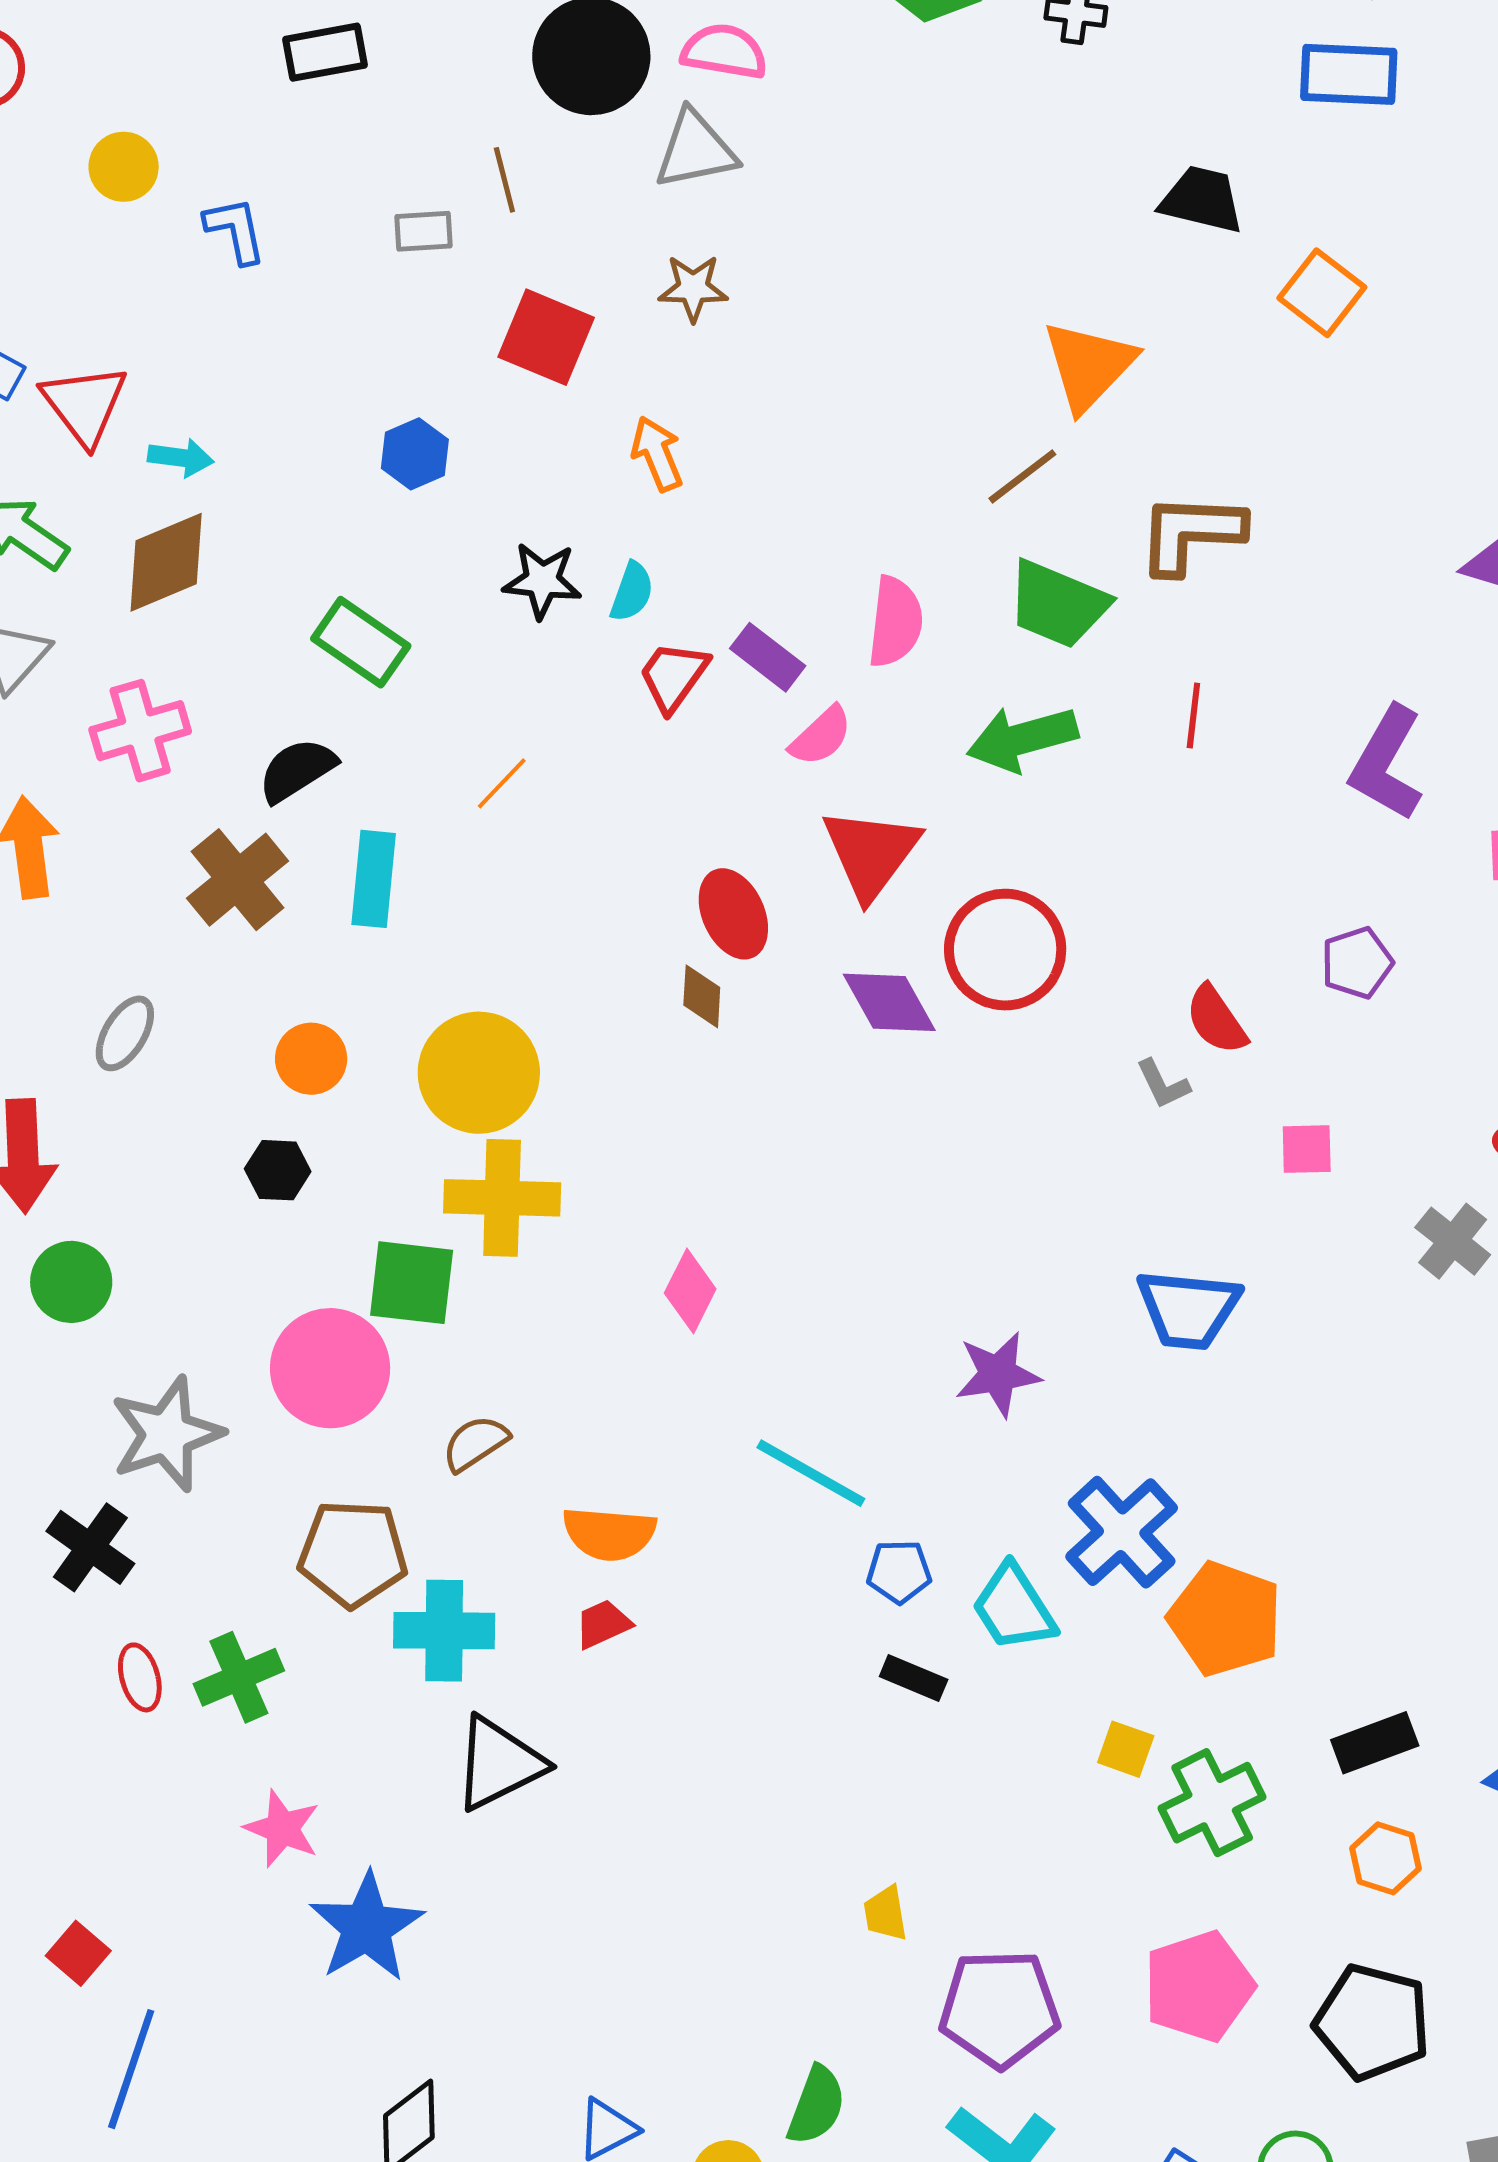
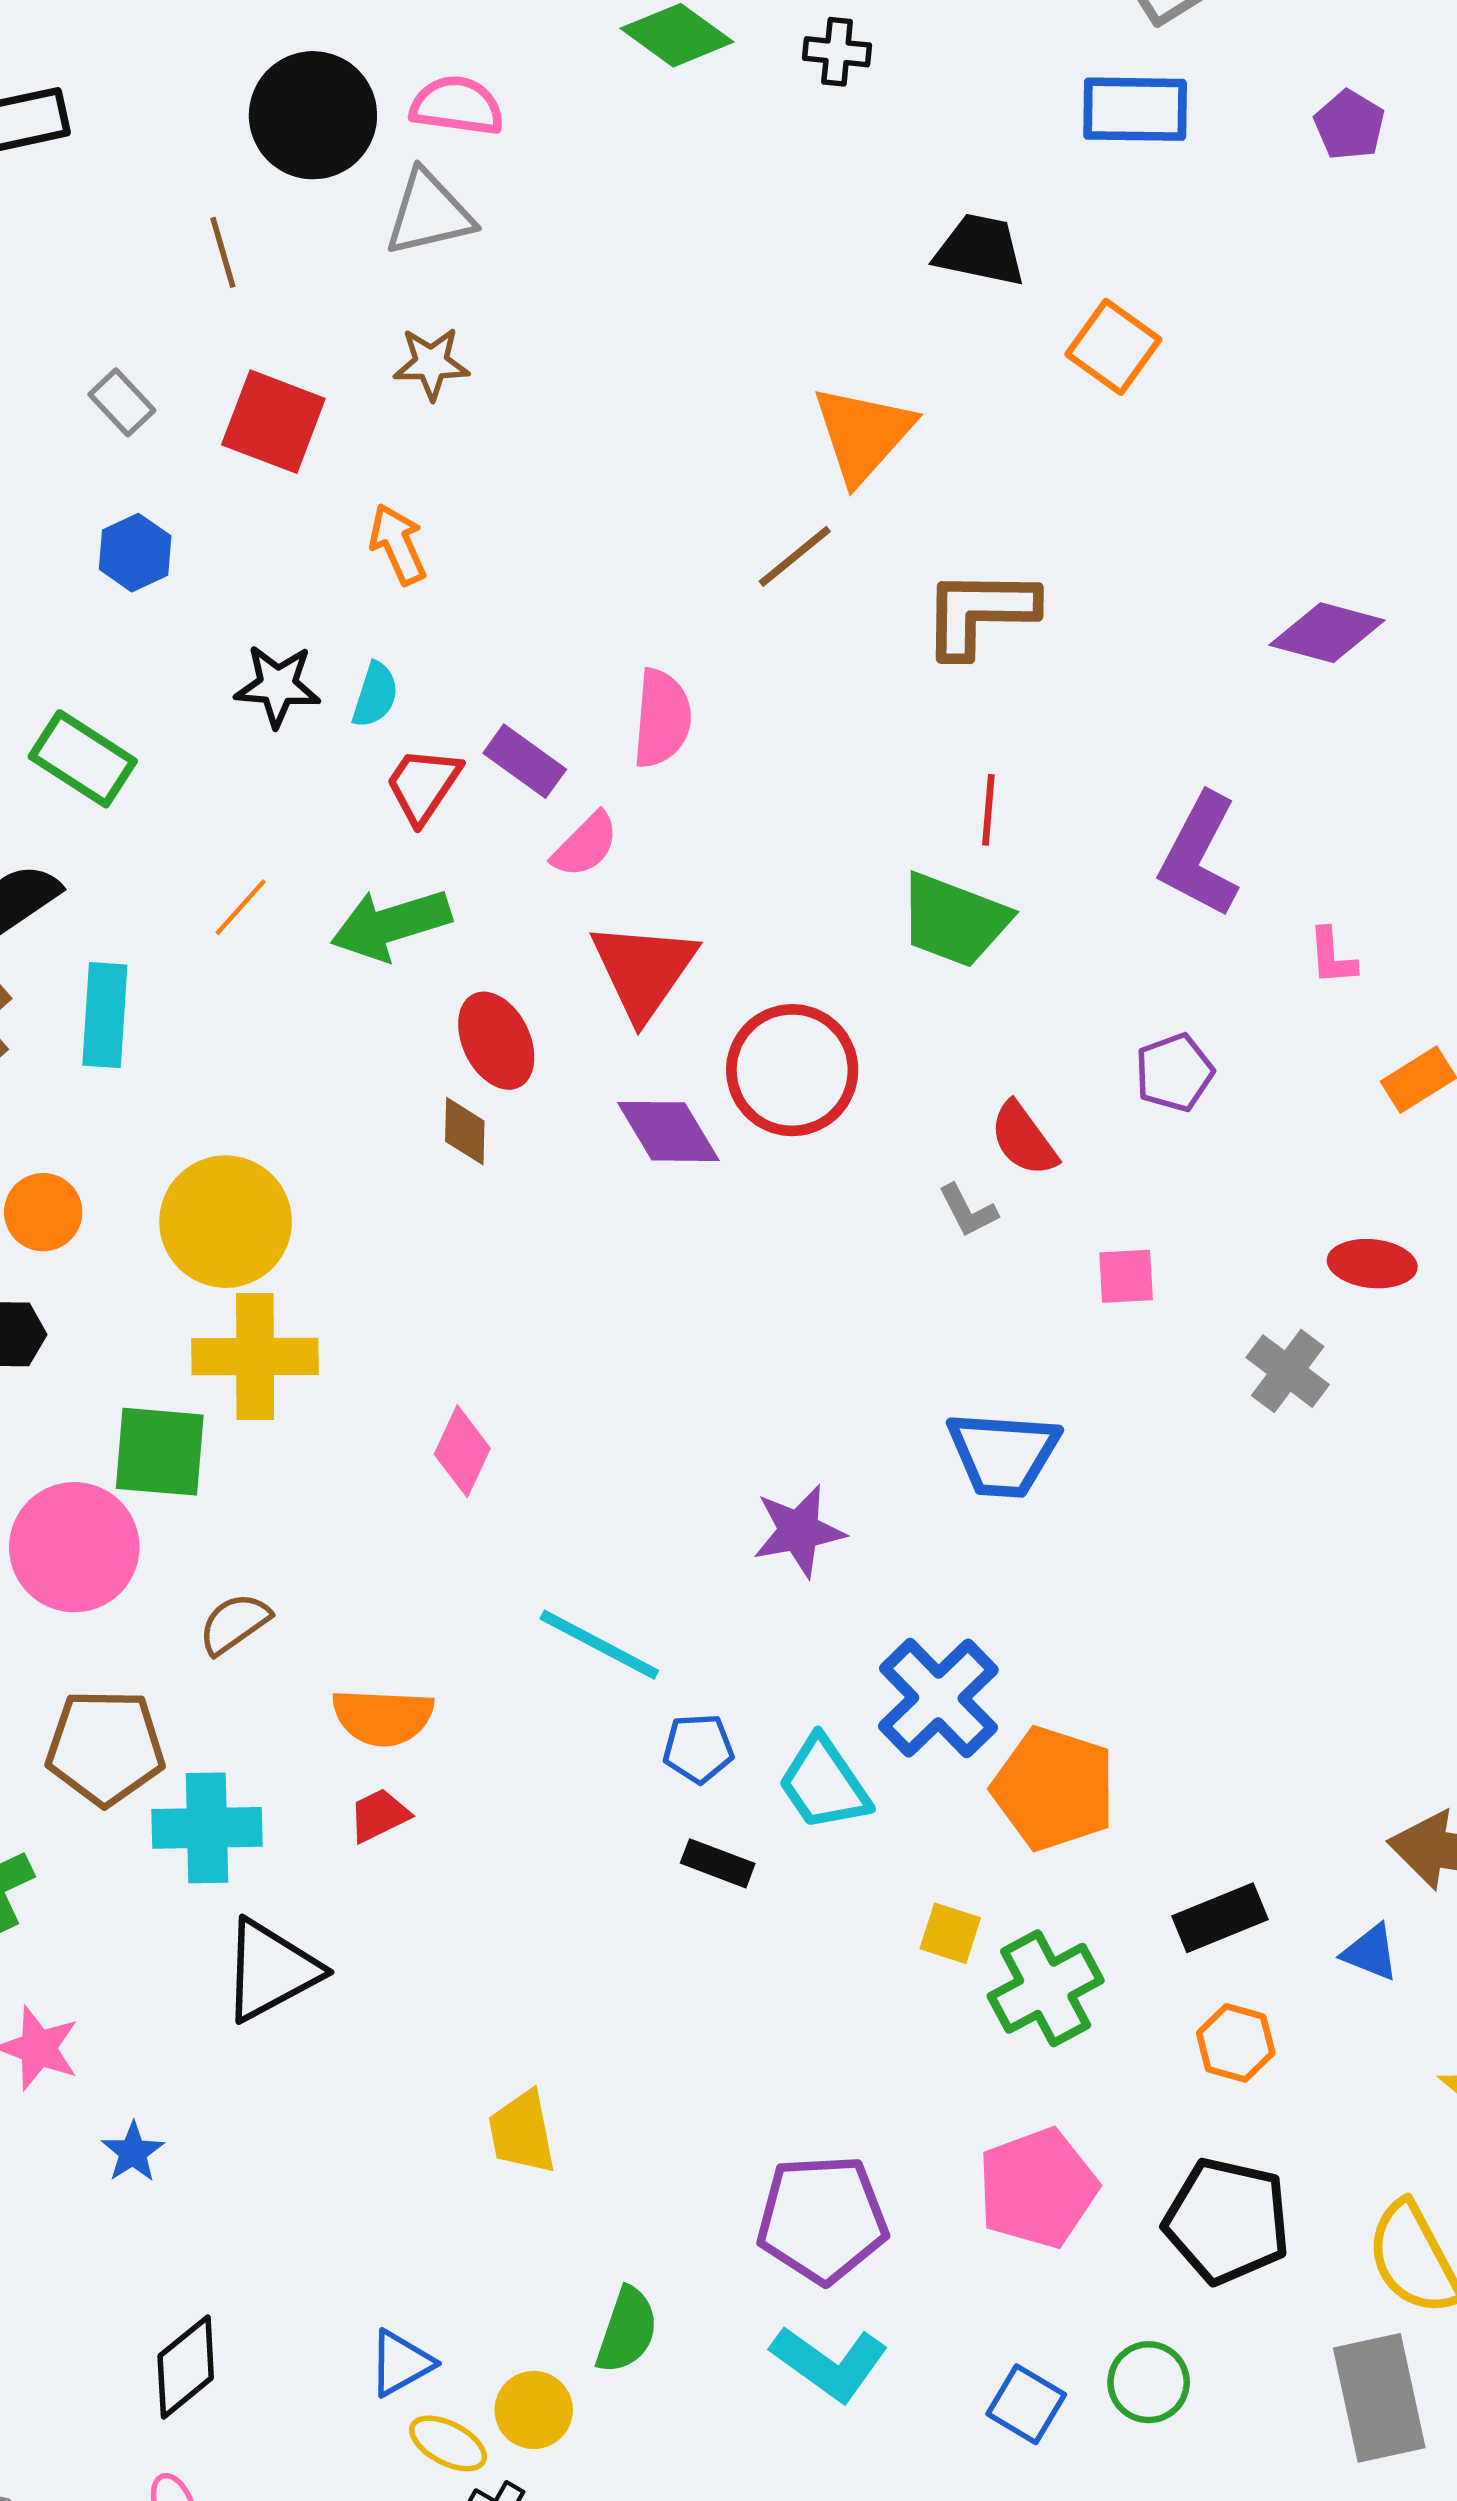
gray rectangle: (424, 231) -> (122, 402), moved, turned 52
green trapezoid: (1058, 604) -> (954, 920), moved
green arrow: (1022, 739) -> (391, 924), moved
yellow trapezoid: (885, 1913) -> (522, 2132), moved, size x1.4
blue star: (366, 1927) -> (133, 2152), size x0.5

